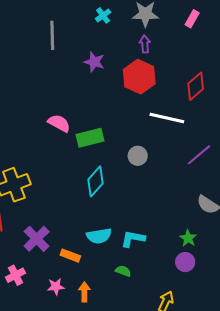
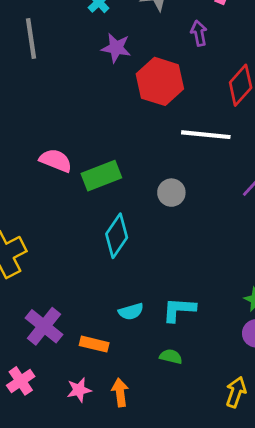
purple arrow: (145, 44) -> (199, 33), moved
purple star: (94, 62) -> (116, 48), moved
cyan semicircle: (99, 236) -> (131, 311), size x0.7

